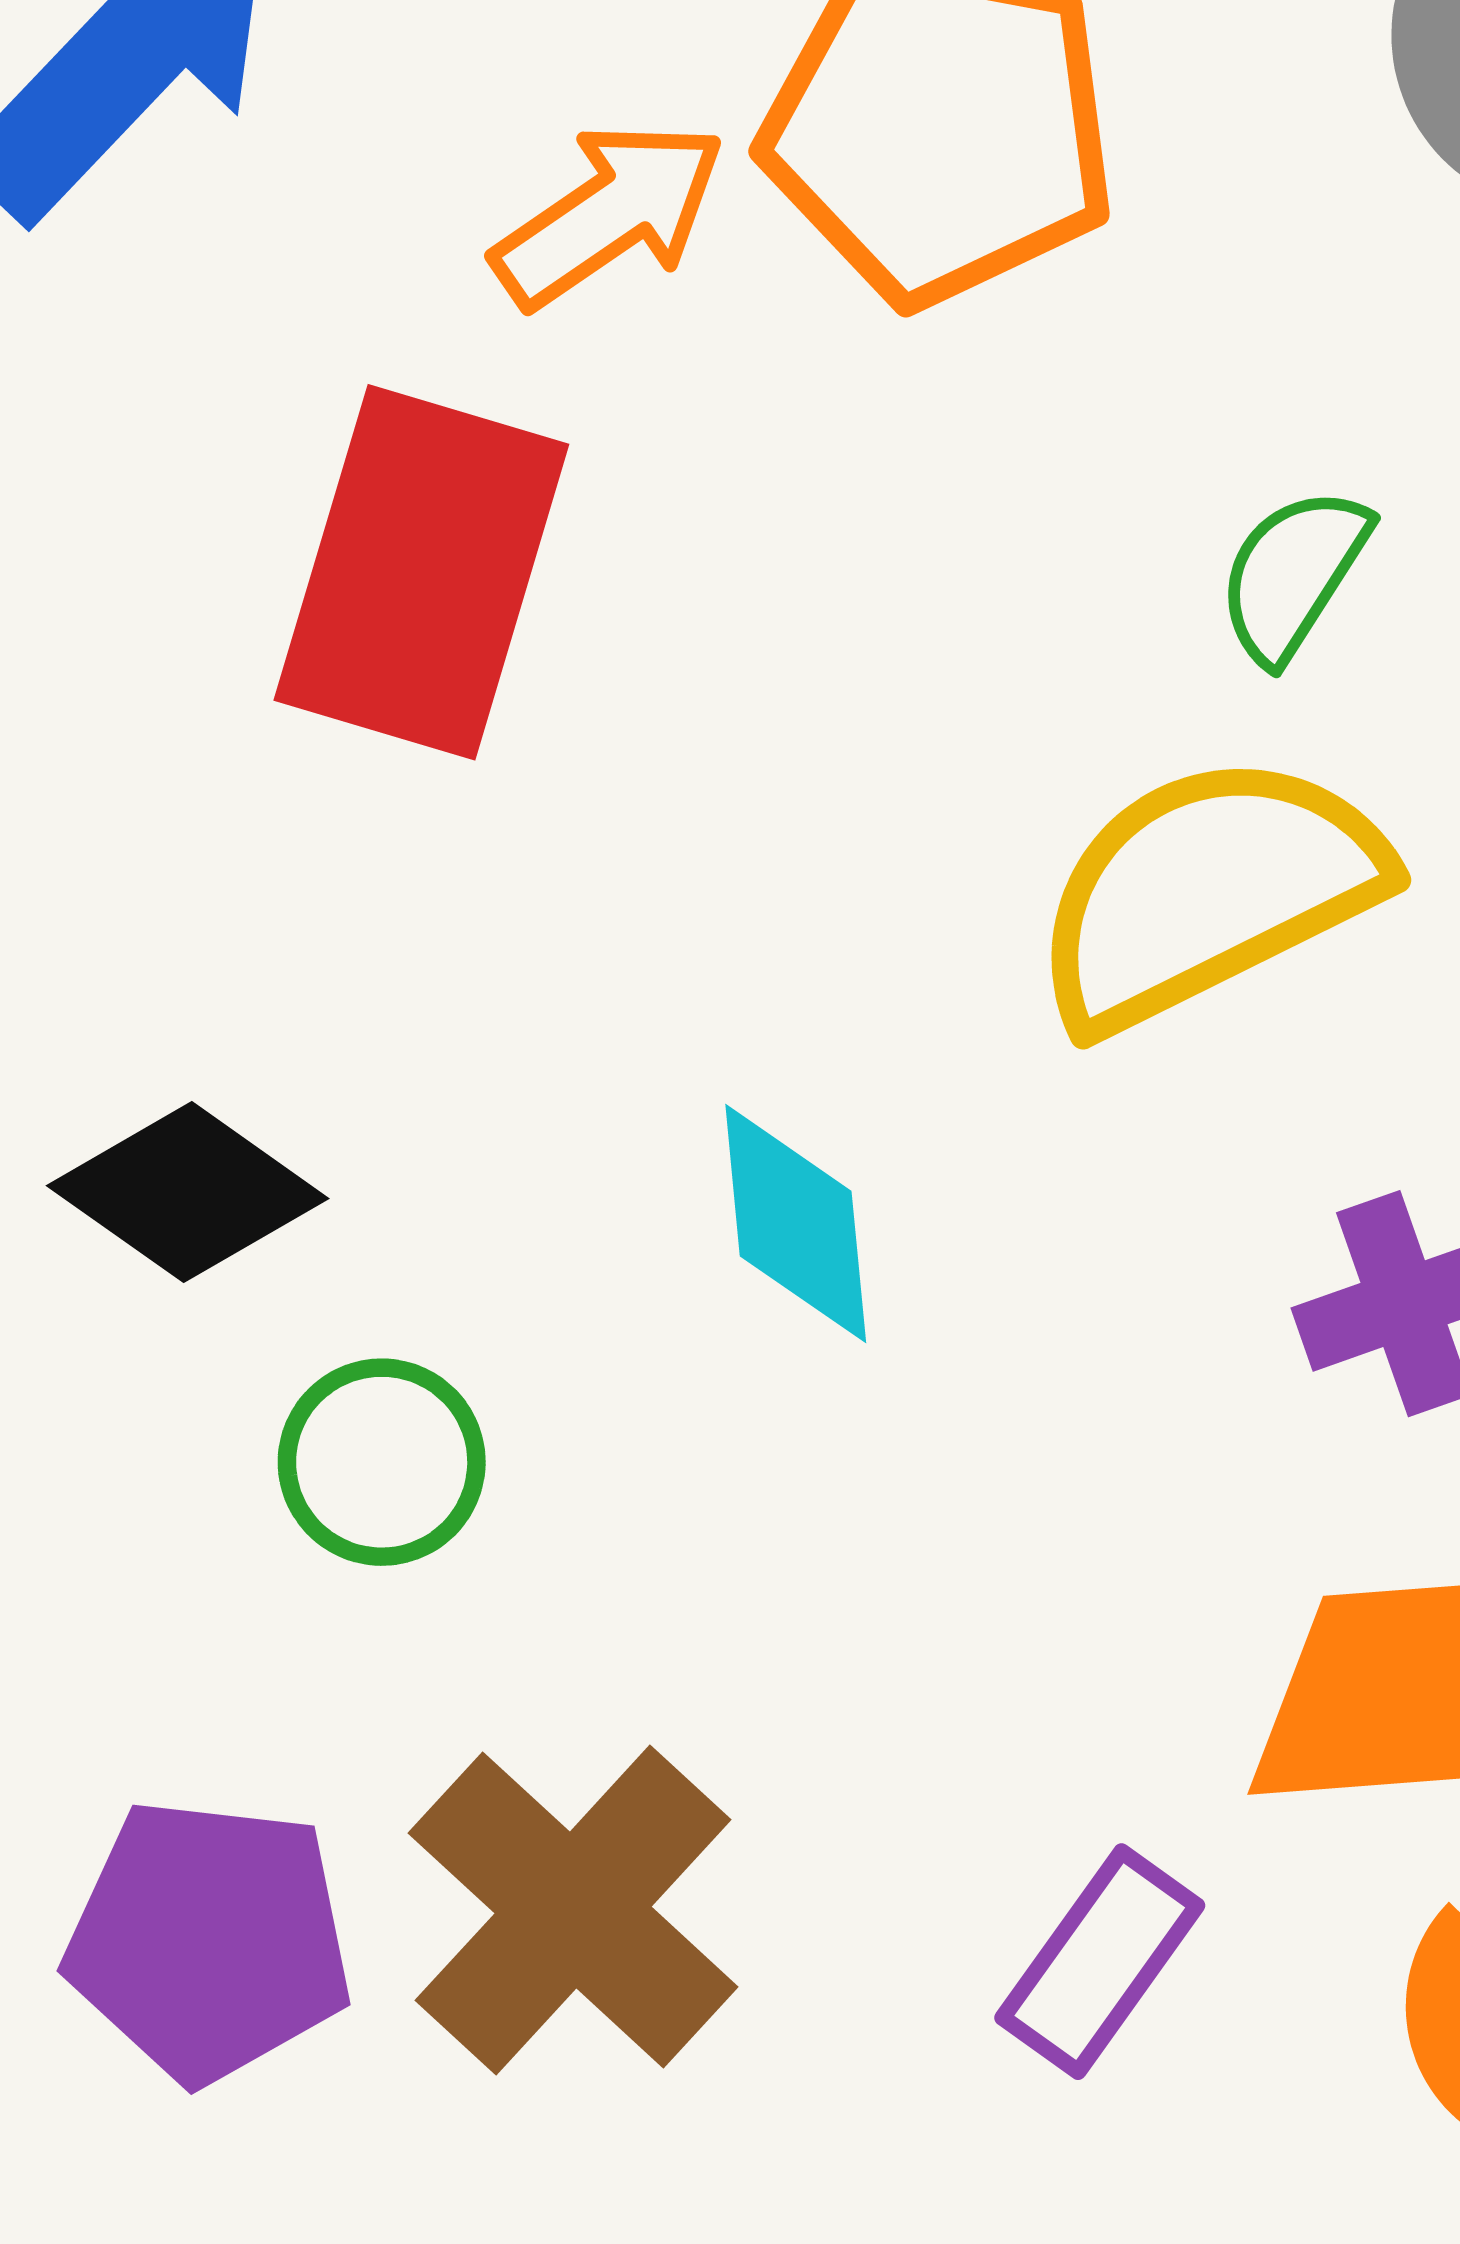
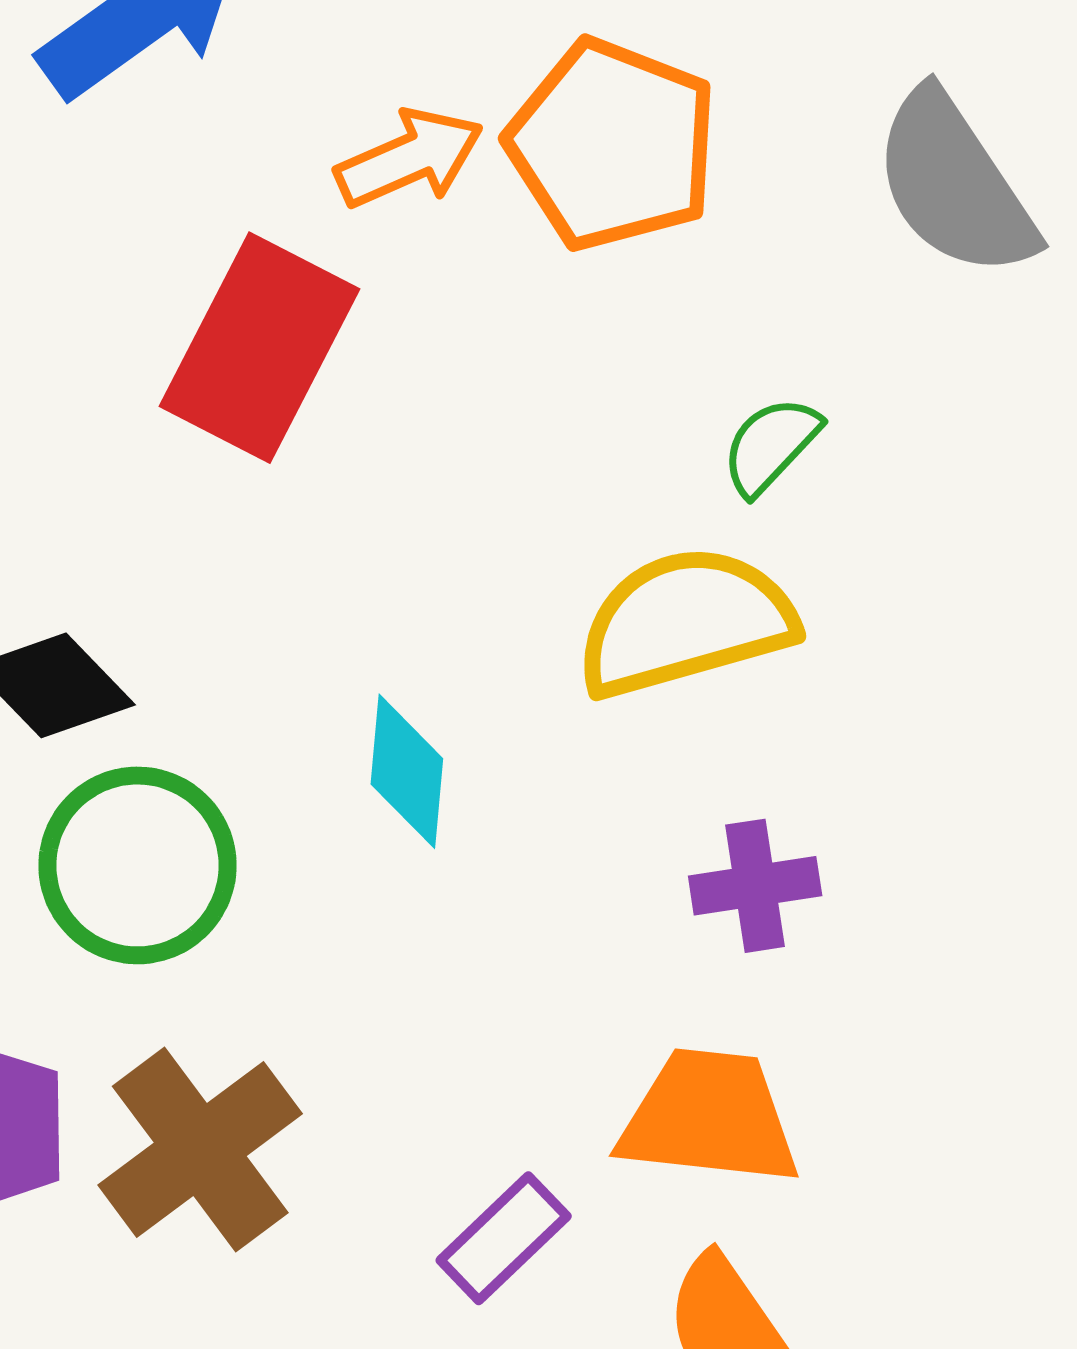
green circle: (382, 1462) -> (138, 865), size x1.6

